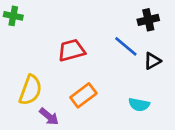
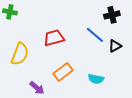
yellow semicircle: (30, 90) -> (20, 54), moved
cyan semicircle: (139, 105) -> (96, 79), moved

